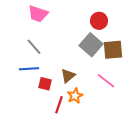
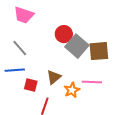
red circle: (99, 21) -> (64, 34), moved
pink line: (106, 81) -> (92, 82), turned -36
orange star: (75, 96) -> (72, 90), moved

